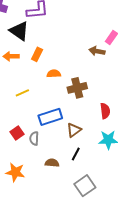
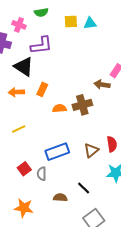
brown cross: (77, 88) -> (82, 105), moved
yellow line: (22, 93) -> (19, 129), moved
brown triangle: (74, 130) -> (91, 150), moved
black line: (76, 154) -> (84, 188), turned -72

